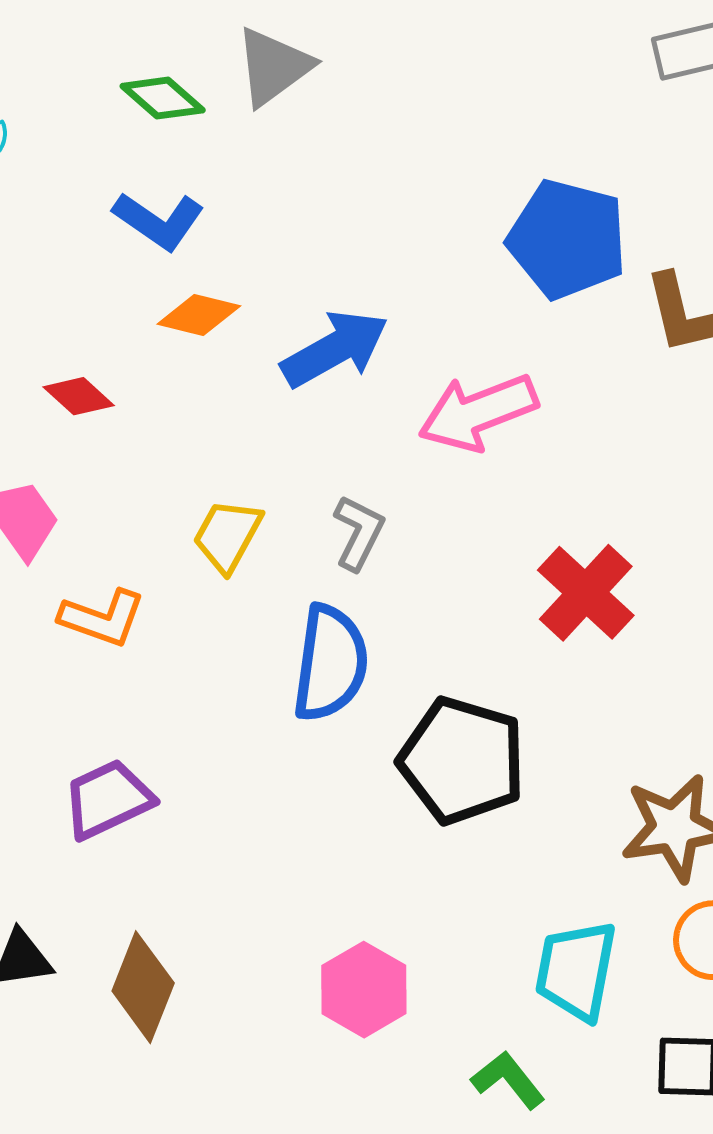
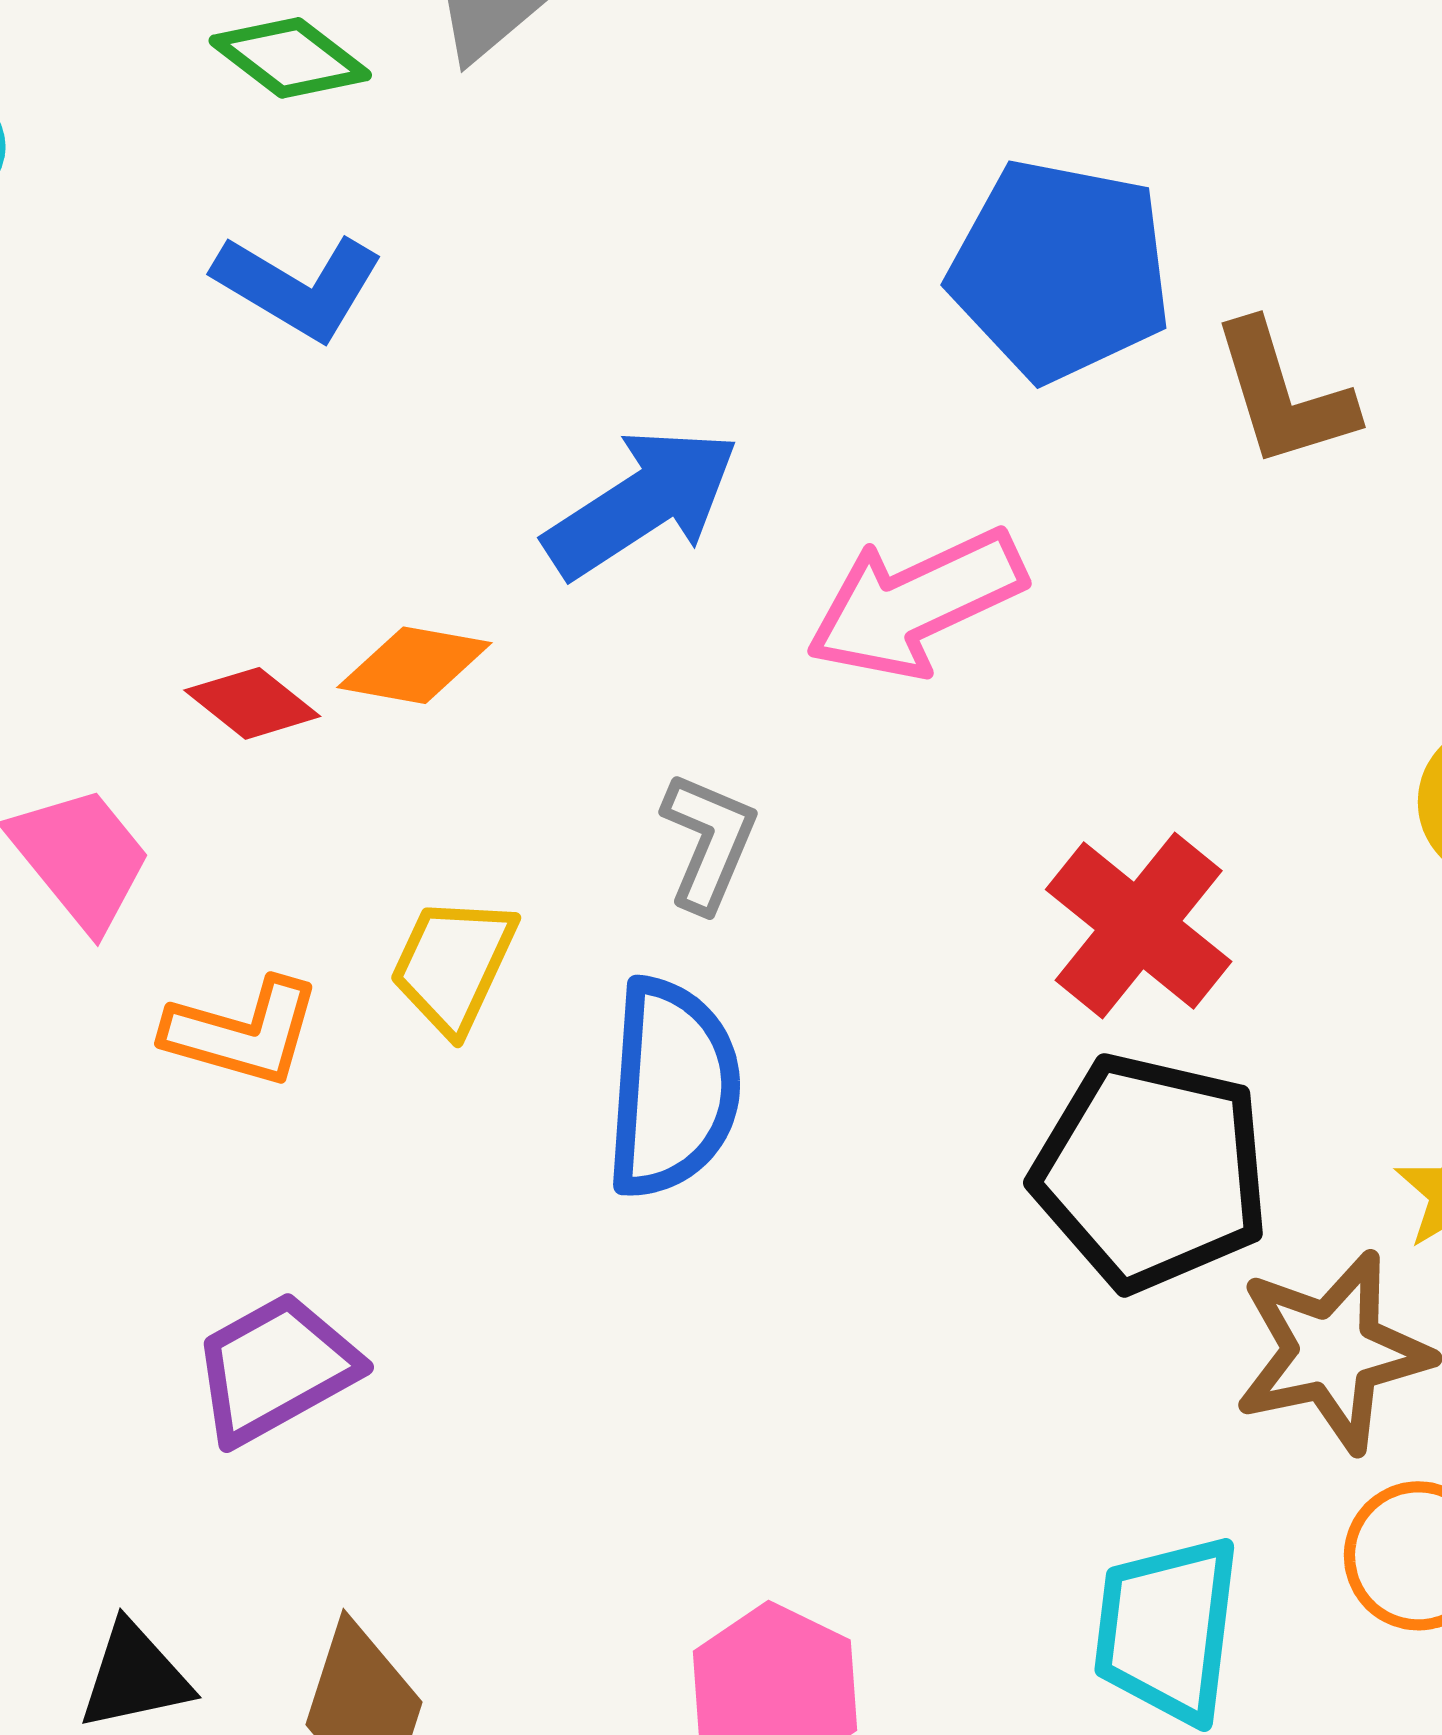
orange diamond: (199, 315) -> (414, 665), moved
red diamond: (79, 396) -> (252, 703), moved
yellow trapezoid: (227, 535) -> (453, 965), moved
black pentagon: (462, 761) -> (1151, 1172), moved

